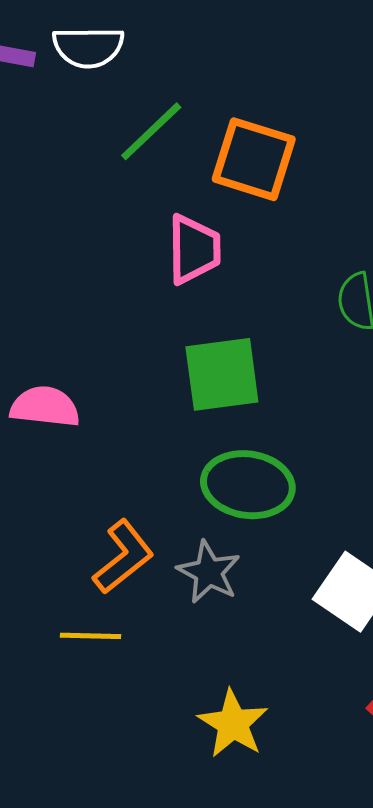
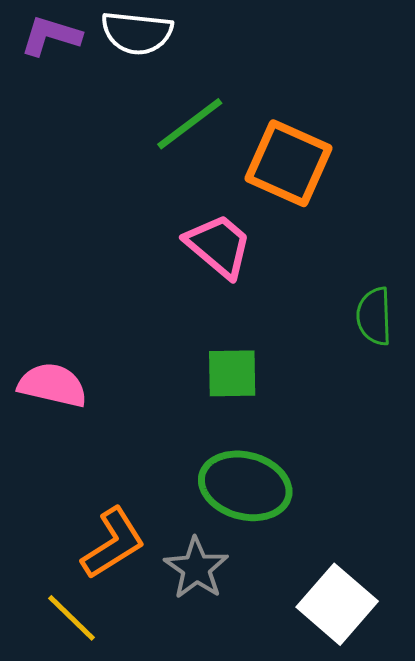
pink trapezoid: (194, 249) -> (219, 246), turned -56
green square: (222, 374) -> (232, 373), size x0.7
yellow line: (90, 636) -> (71, 618), turned 36

